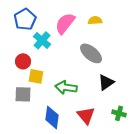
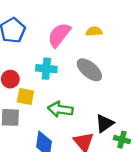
cyan cross: (42, 40) -> (46, 69), moved, turned -36
black triangle: (106, 82) -> (105, 123), moved

